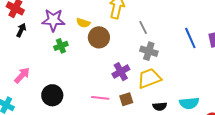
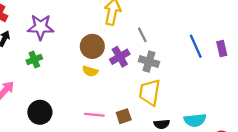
yellow semicircle: (83, 23) -> (90, 71), moved
green cross: (61, 46) -> (34, 59), moved
purple cross: (121, 72) -> (120, 57), moved
yellow trapezoid: (149, 78) -> (150, 92), turned -60

